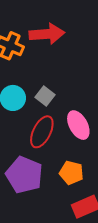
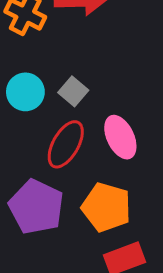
orange pentagon: (71, 173) -> (106, 207), size x1.4

